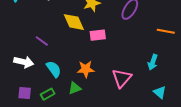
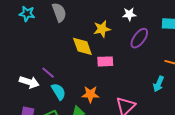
purple line: (42, 41) -> (48, 73), moved
cyan arrow: (153, 62) -> (159, 84), moved

